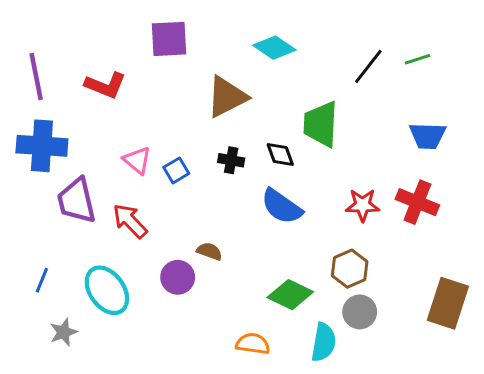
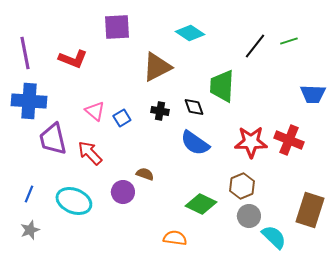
blue trapezoid: (428, 136) -> (313, 94), moved
red star: (363, 205) -> (251, 142), size x1.4
cyan ellipse: (107, 290) -> (74, 201), turned -32
gray star: (64, 332) -> (30, 230), moved
cyan semicircle: (324, 342) -> (274, 237), moved, turned -56

